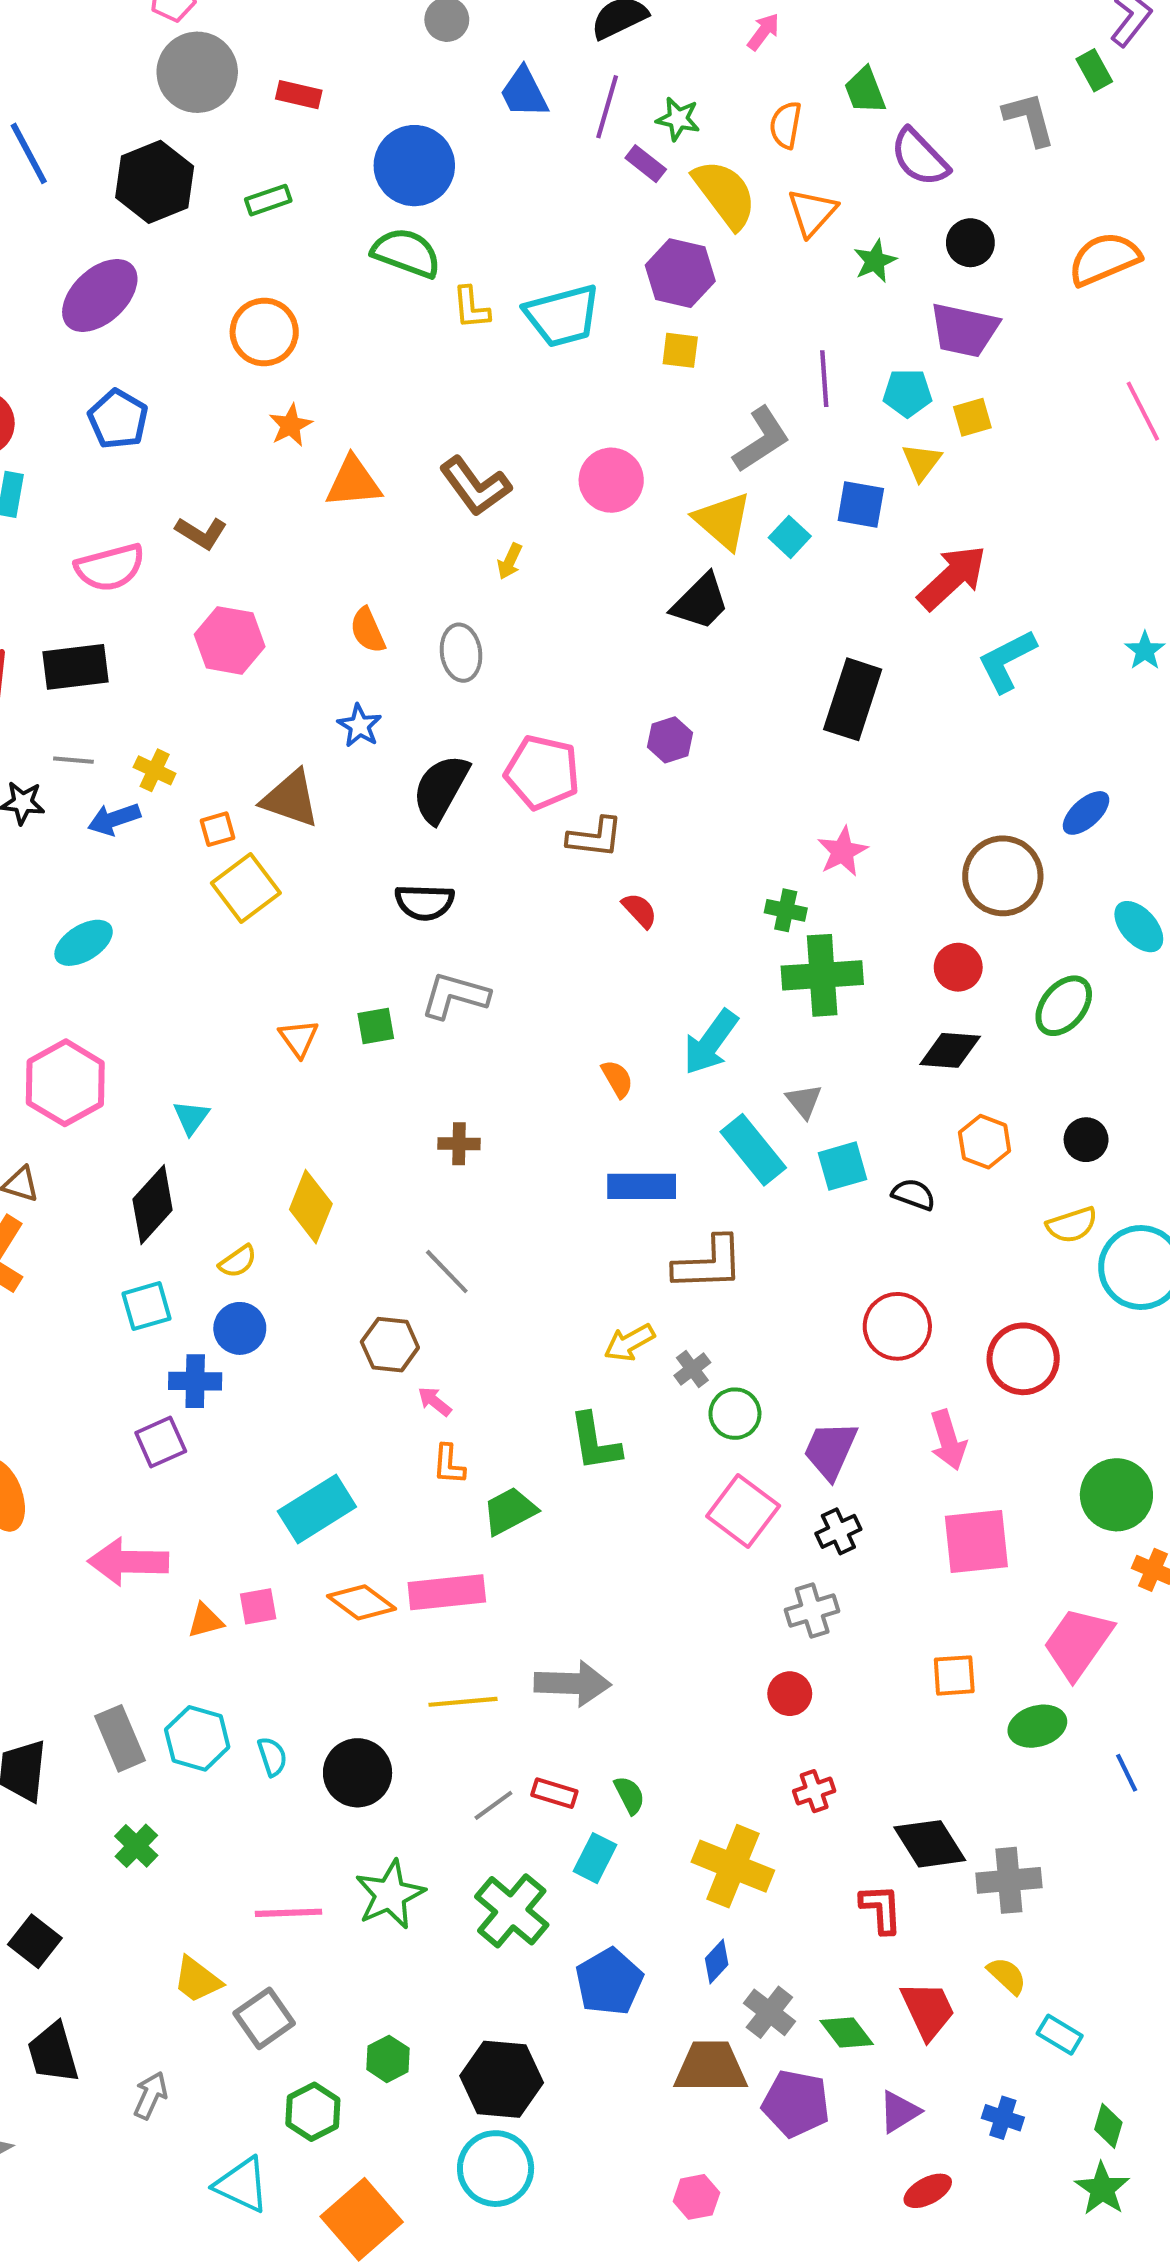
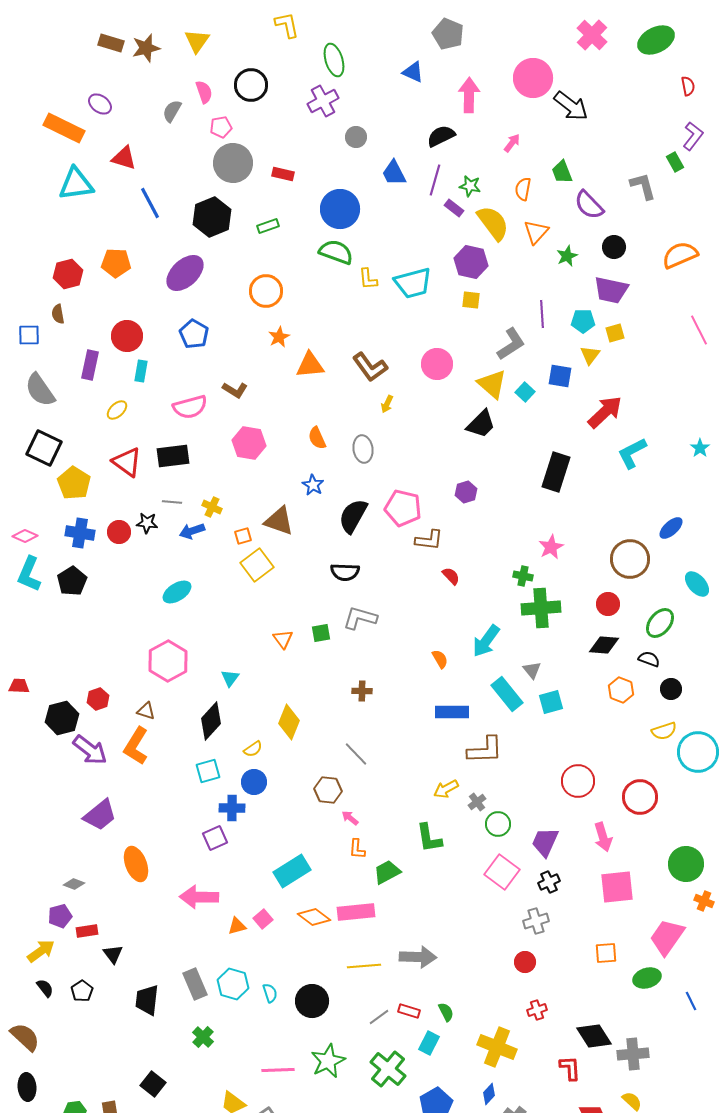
black semicircle: (914, 1194) -> (649, 659), moved
pink square: (258, 1606) -> (263, 919), turned -30

